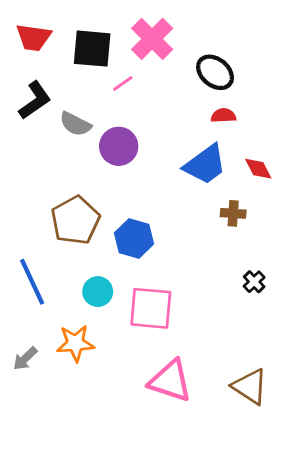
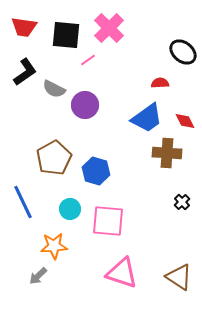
black ellipse: (215, 72) -> (183, 52), moved
brown cross: (233, 213) -> (167, 153), size x1.6
gray arrow: (25, 359) -> (38, 276), moved

